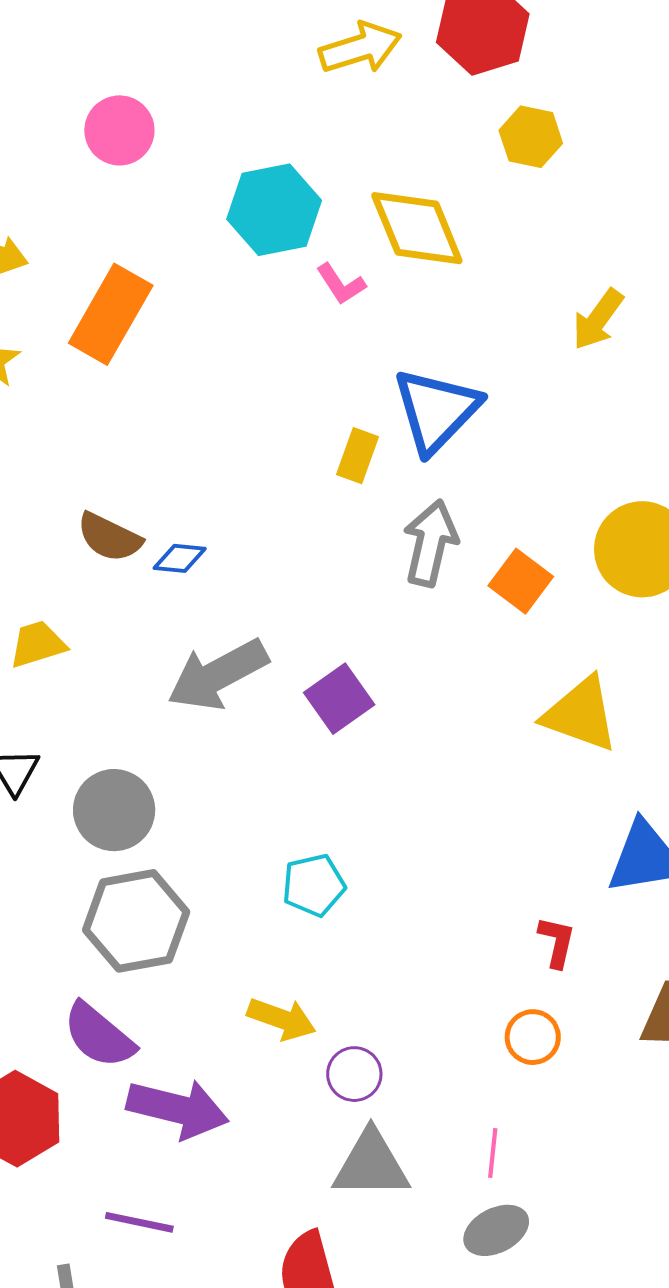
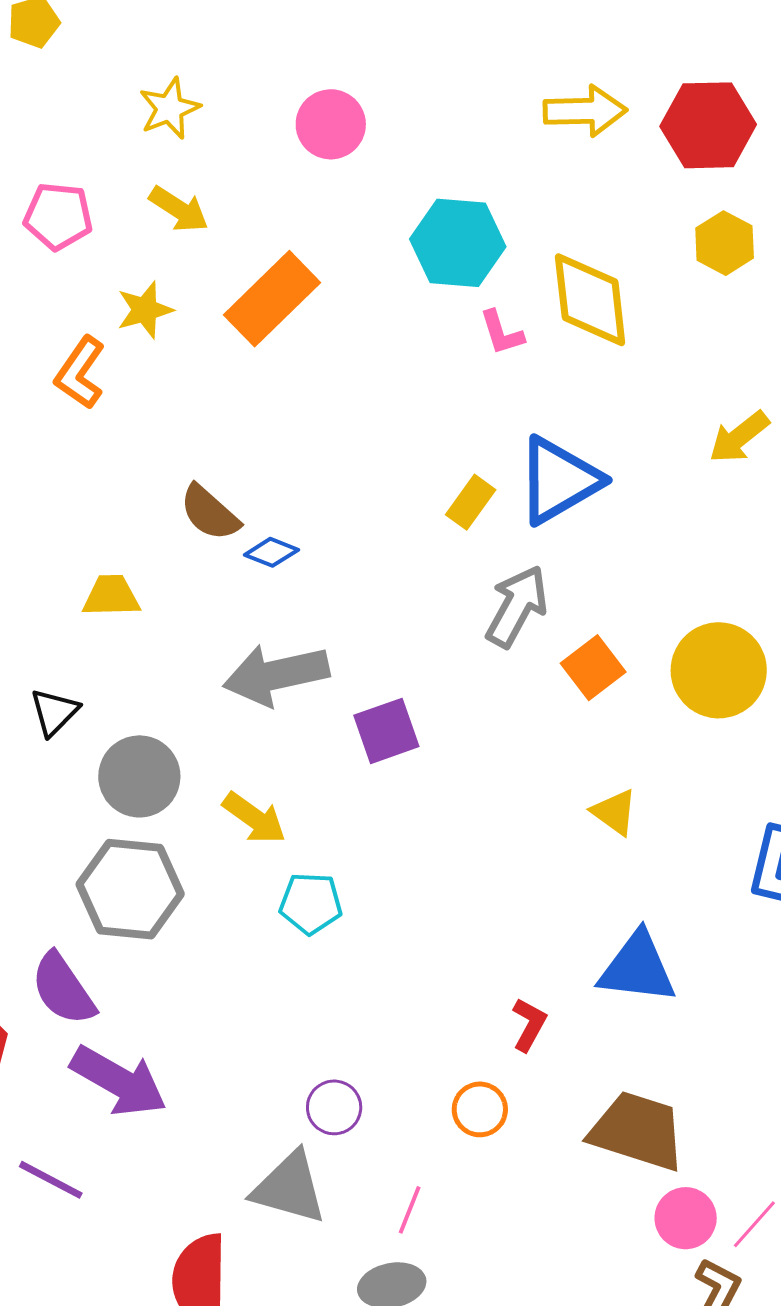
yellow triangle: (581, 714) -> (614, 812), size x0.6
yellow arrow: (282, 1019) -> (254, 818), moved
purple circle: (354, 1074) -> (334, 1107), moved

